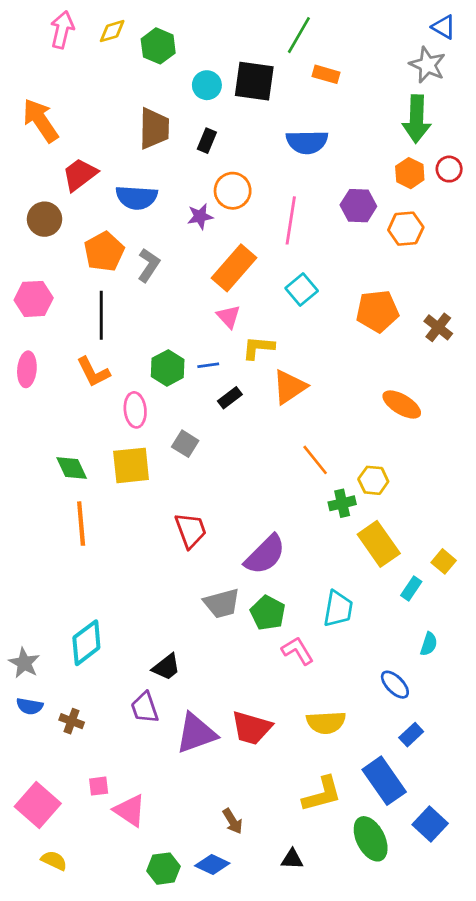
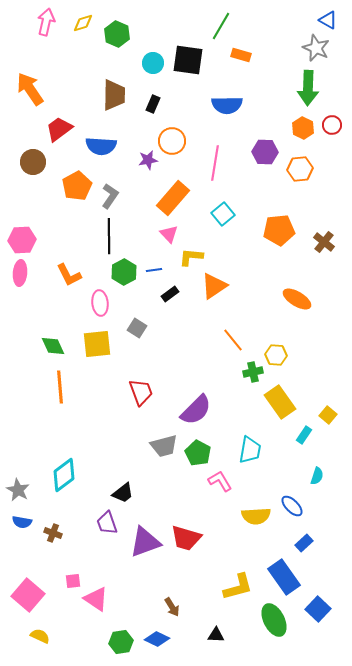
pink hexagon: (34, 299) -> (22, 240), moved
black line: (101, 315) -> (109, 236), moved
yellow semicircle: (326, 722) -> (256, 516), moved

